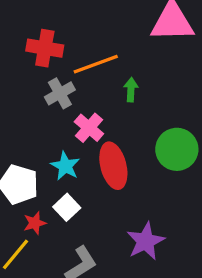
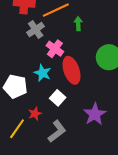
white square: (67, 207) -> (58, 98), moved
red star: (35, 223) -> (35, 114), moved

